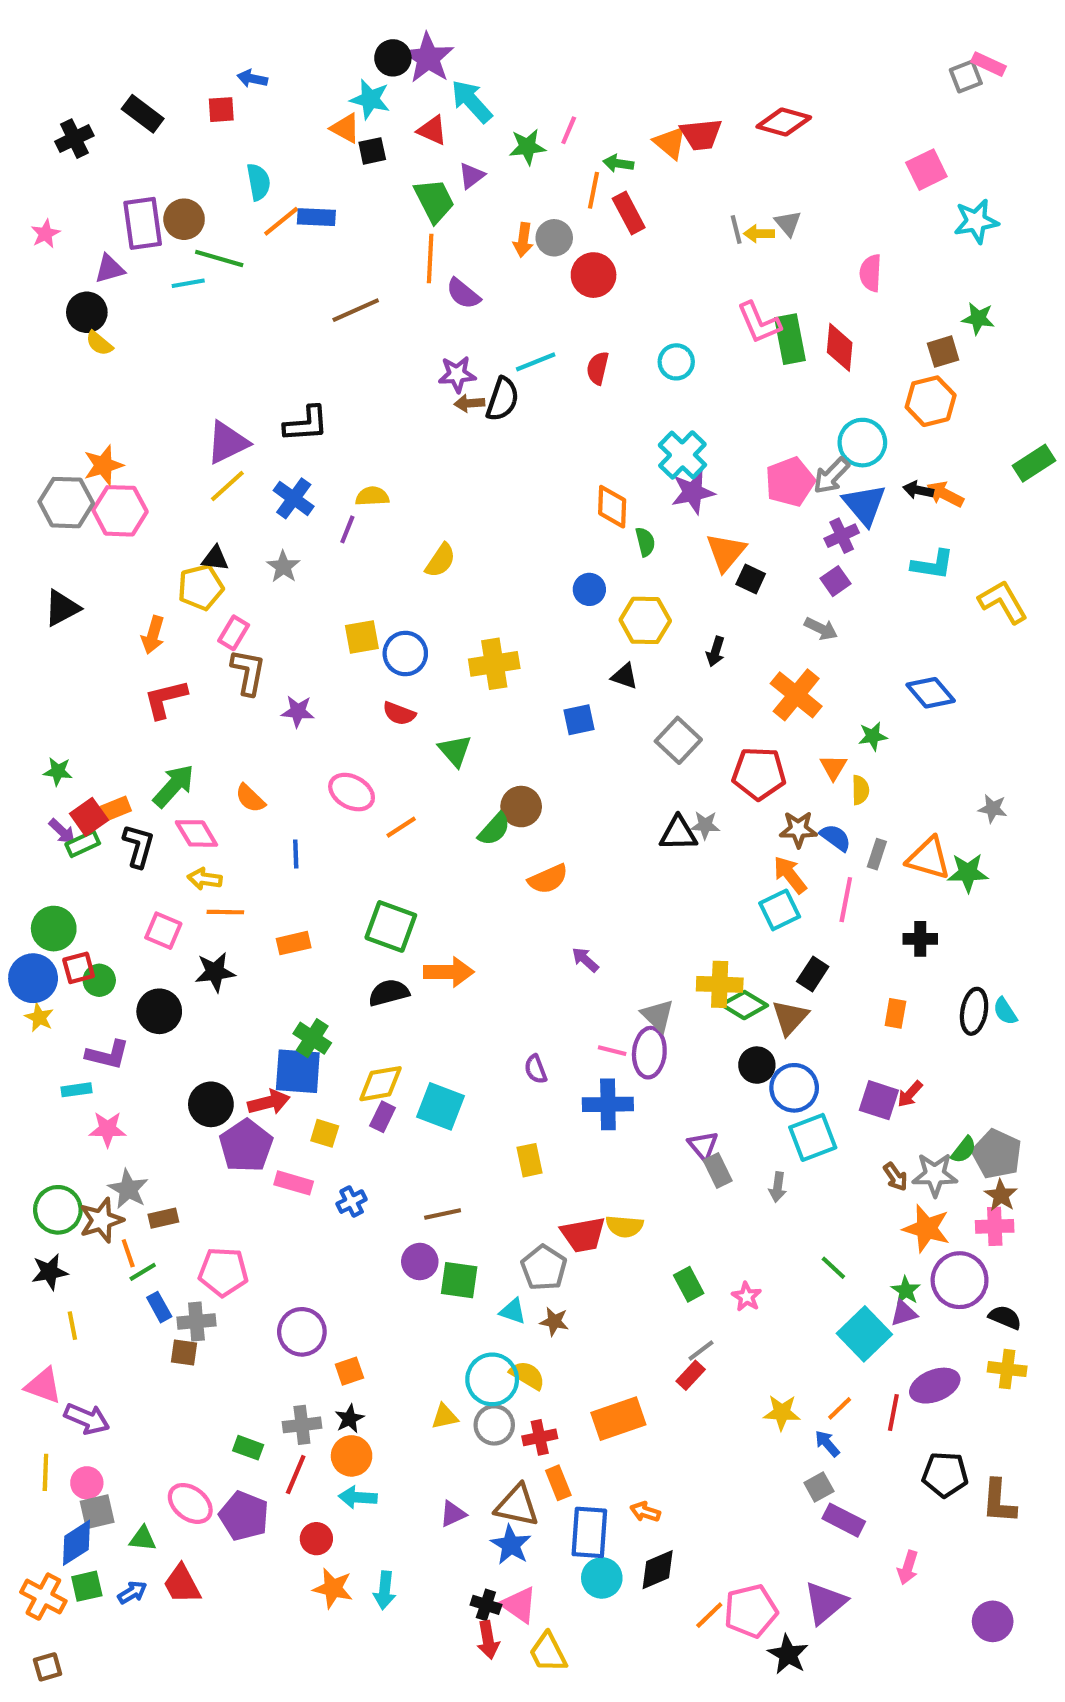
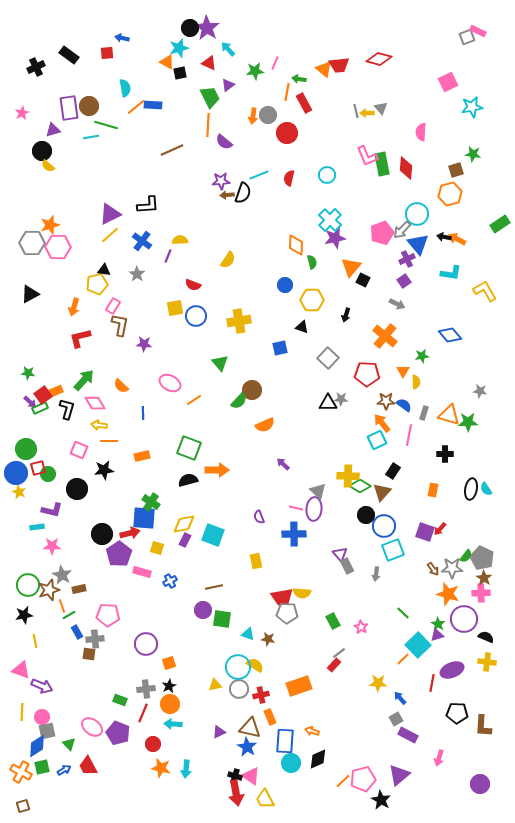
cyan star: (370, 99) -> (179, 48), turned -30
cyan arrow: (471, 101) -> (228, 49), size x0.7
yellow semicircle: (440, 560) -> (228, 260), moved
red semicircle: (399, 713) -> (193, 285), moved
gray pentagon: (544, 1268) -> (287, 613), moved, turned -30
orange line: (840, 1408) -> (403, 659), moved
green triangle: (143, 1539) -> (69, 744), turned 40
red arrow: (488, 1640) -> (236, 793), size x1.4

